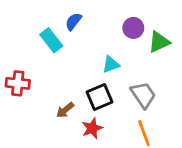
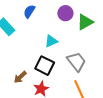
blue semicircle: (73, 21) -> (29, 11), moved
black square: (99, 97) -> (45, 66), turned -36

